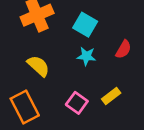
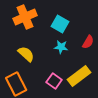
yellow rectangle: (111, 96) -> (79, 76), size x1.6

